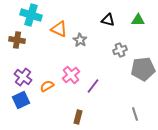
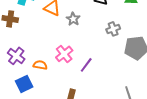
orange semicircle: (47, 86) -> (40, 65), turned 40
blue square: (21, 100) -> (24, 84), moved

